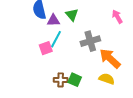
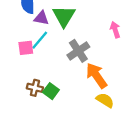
green triangle: (72, 15) -> (64, 16), size x1.5
gray cross: (90, 41) -> (78, 51), turned -30
yellow semicircle: (107, 79) -> (105, 100), moved

